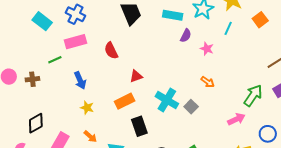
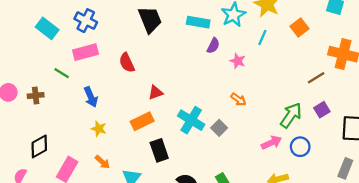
green line: (55, 60) -> (62, 73), turned 56
blue circle: (268, 134) -> (300, 147), moved

